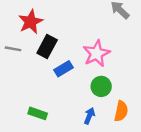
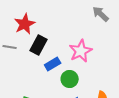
green circle: (101, 86) -> (70, 79), moved

